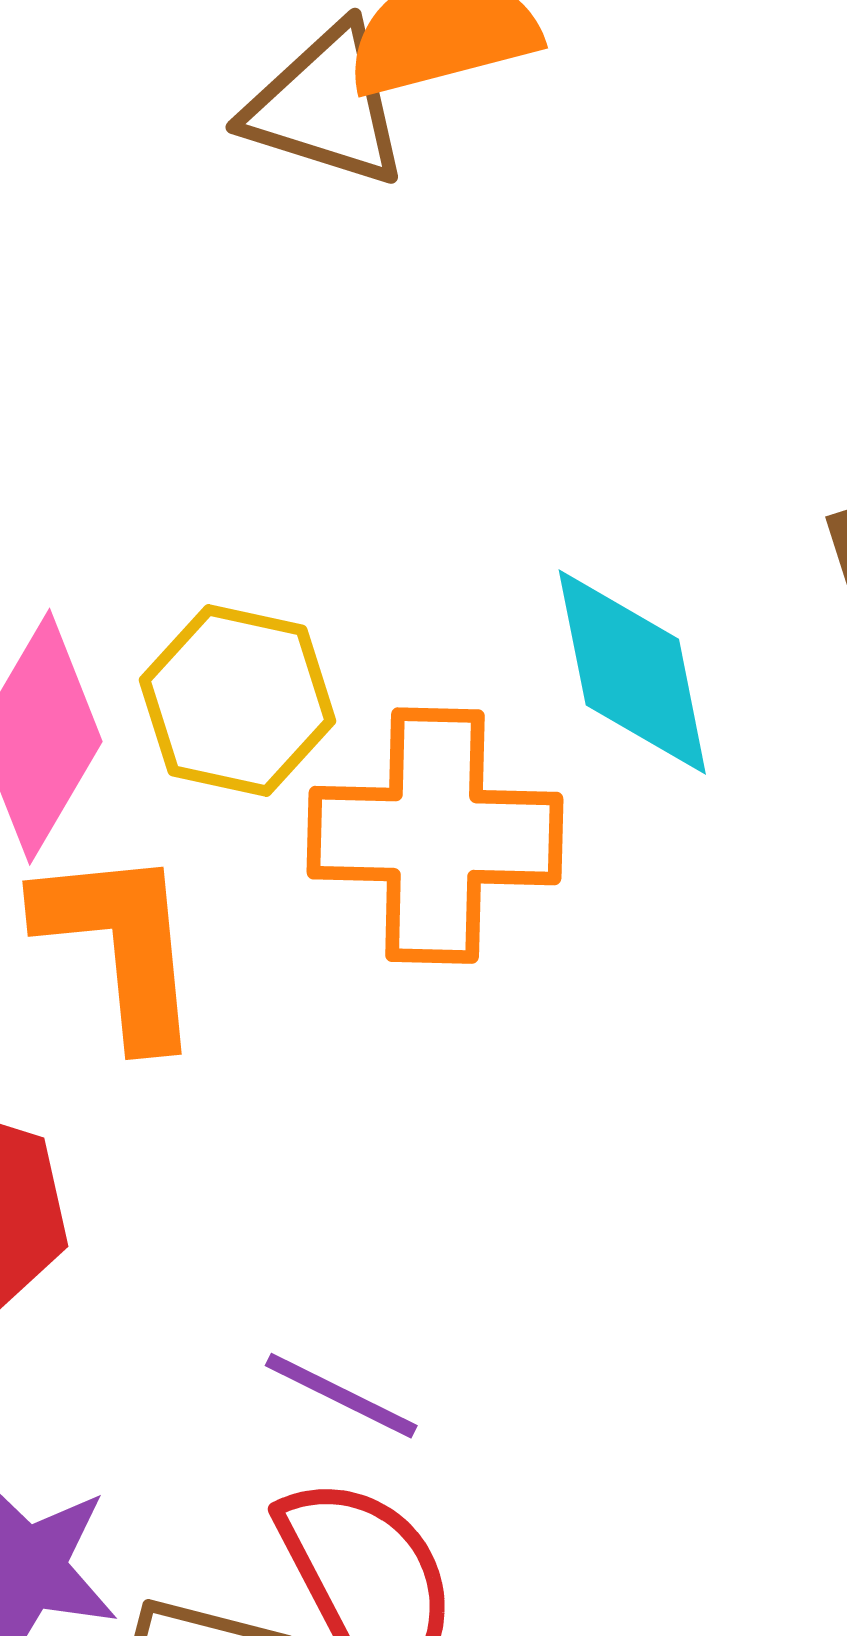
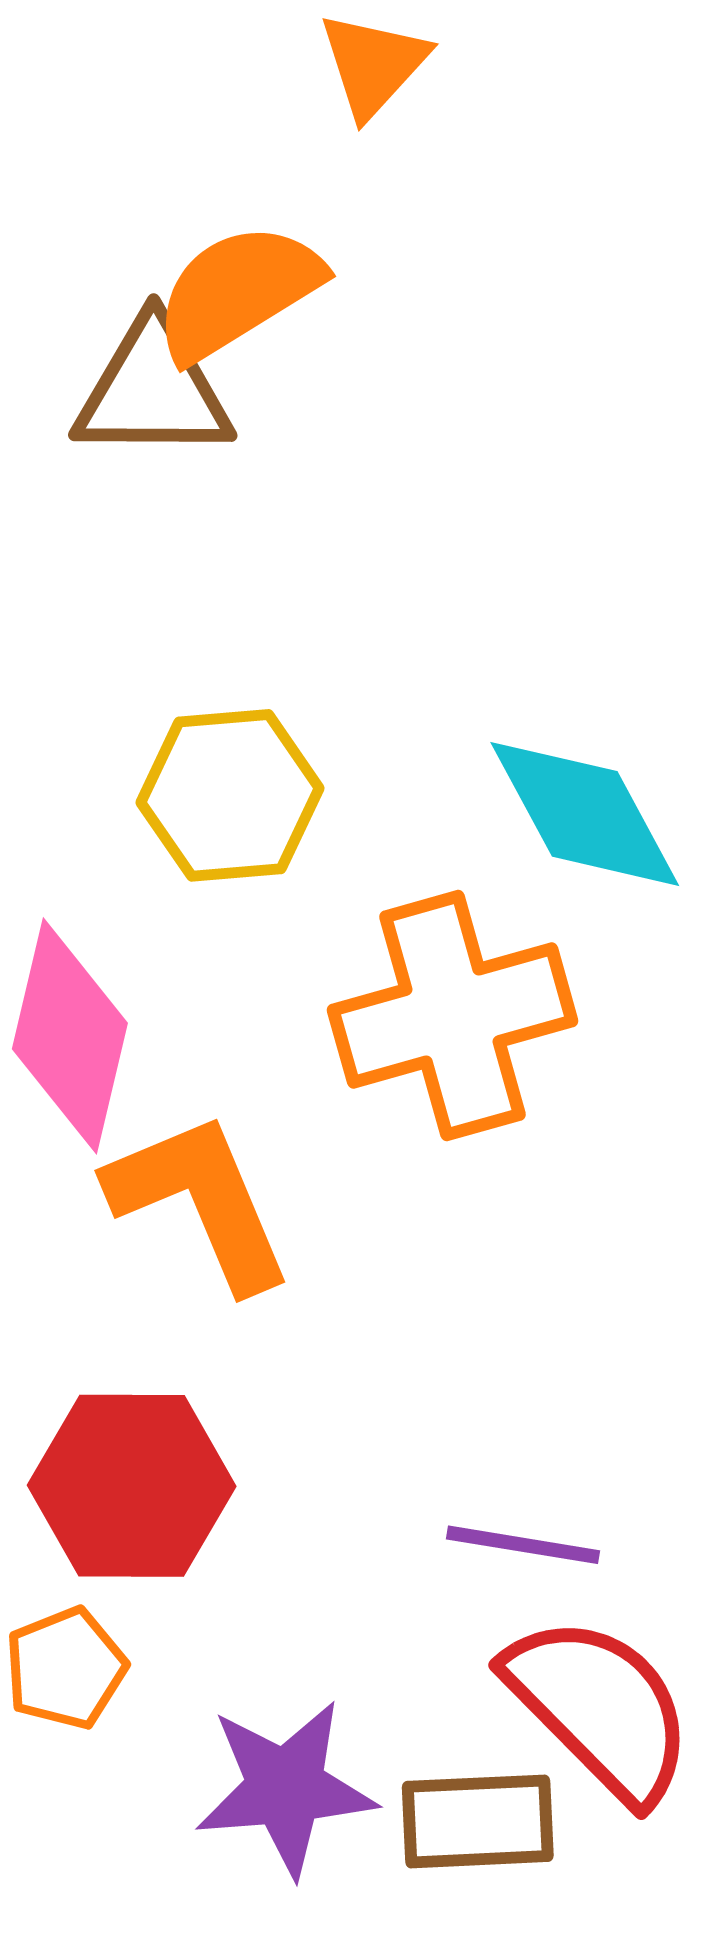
yellow hexagon: (237, 700) -> (230, 795), moved

